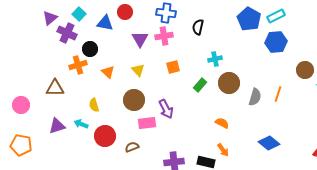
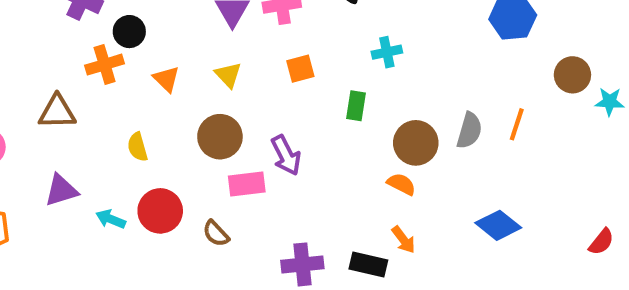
brown circle: (229, 83) -> (416, 143), moved
green rectangle: (200, 85) -> (356, 106), turned -32
cyan arrow: (81, 124) -> (111, 219), moved
brown semicircle: (132, 147) -> (216, 234), turned -112

